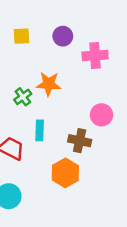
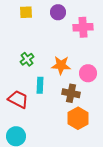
orange star: (49, 84) -> (61, 65), moved
orange hexagon: (65, 173) -> (78, 118), moved

